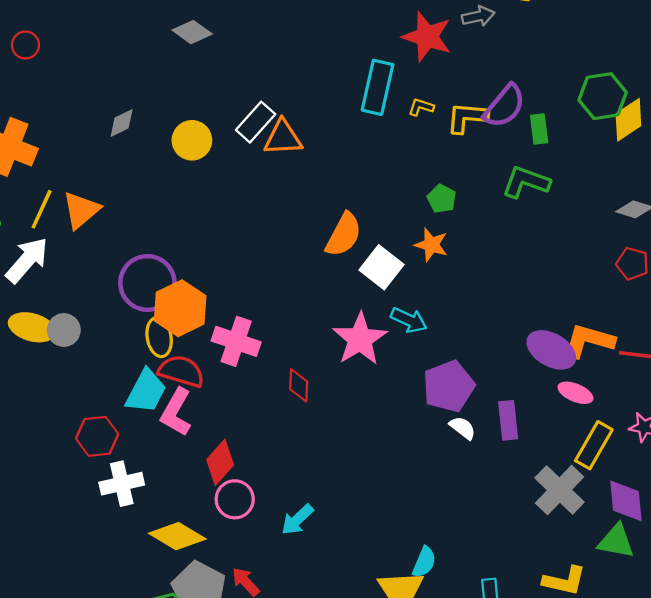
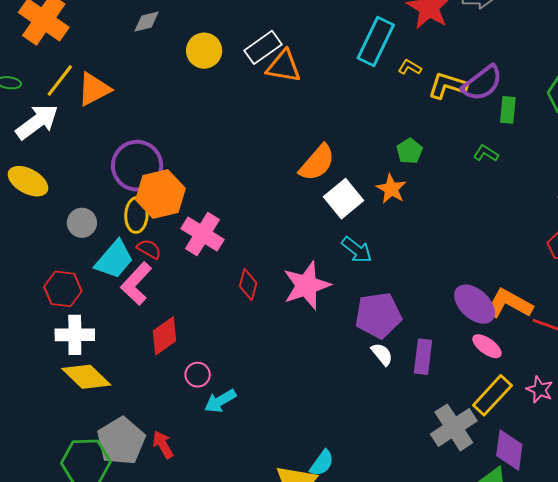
green L-shape: (526, 182) -> (486, 153), size x0.6
gray circle: (64, 330) -> (82, 223), moved
pink star: (360, 339) -> (307, 285), moved
red semicircle: (181, 371) -> (149, 249), size x0.6
pink circle: (235, 499) -> (198, 375), moved, size x0.7
yellow diamond: (177, 536) -> (86, 377), moved

